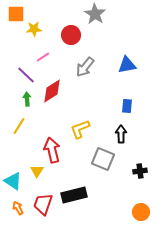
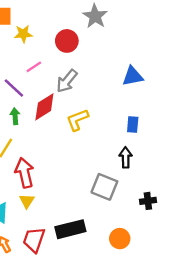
gray arrow: (85, 67) -> (67, 81), moved
yellow L-shape: (80, 129) -> (77, 120), moved
red arrow: (52, 150) -> (24, 173), moved
orange circle: (141, 212) -> (120, 239), moved

